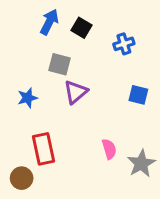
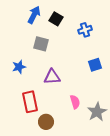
purple triangle: (76, 92) -> (52, 77), moved, turned 36
blue square: (138, 95) -> (95, 65), turned -32
brown circle: (22, 178) -> (46, 122), moved

